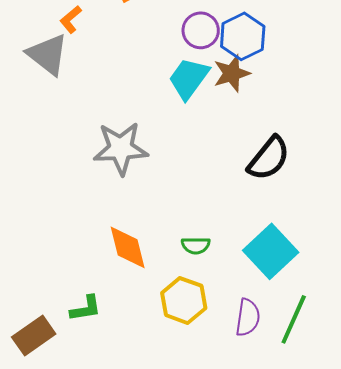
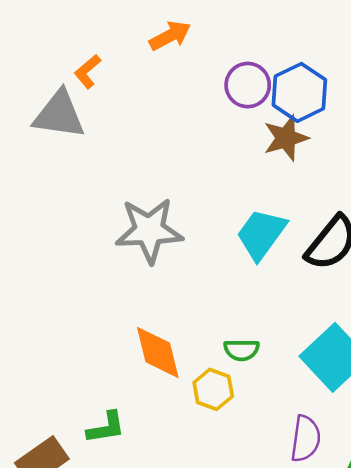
gray triangle: (48, 54) -> (59, 115), turned -30
cyan trapezoid: (189, 78) -> (261, 234), moved
yellow hexagon: (184, 300) -> (213, 389), moved, size x0.7

